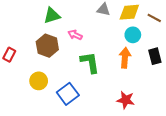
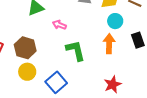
brown hexagon: (47, 46) -> (25, 48), moved
red star: (126, 100) -> (113, 84), turned -30

